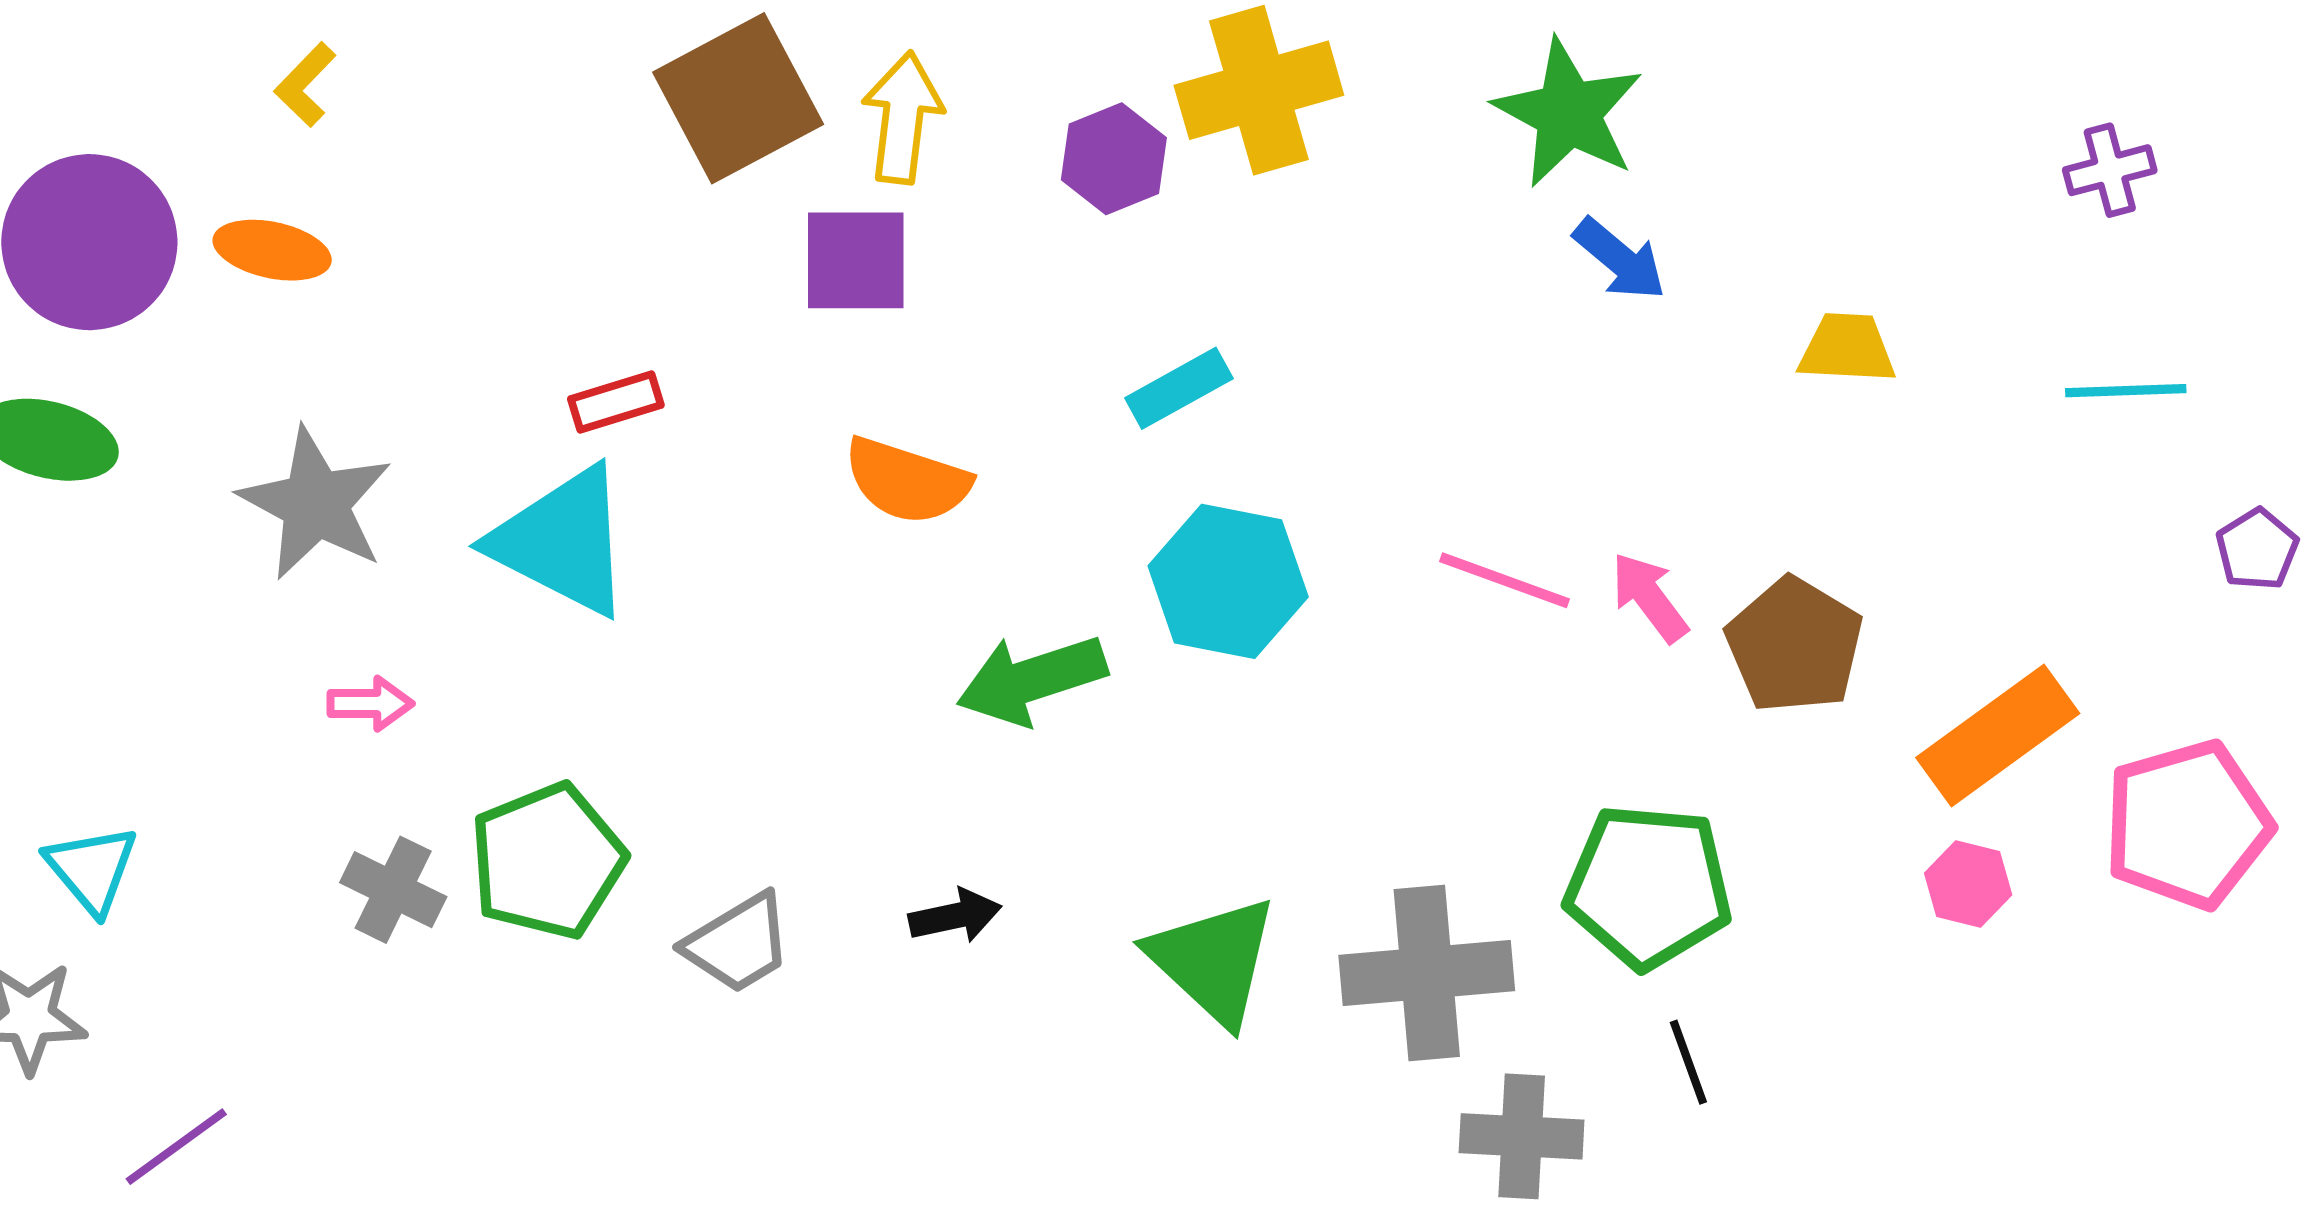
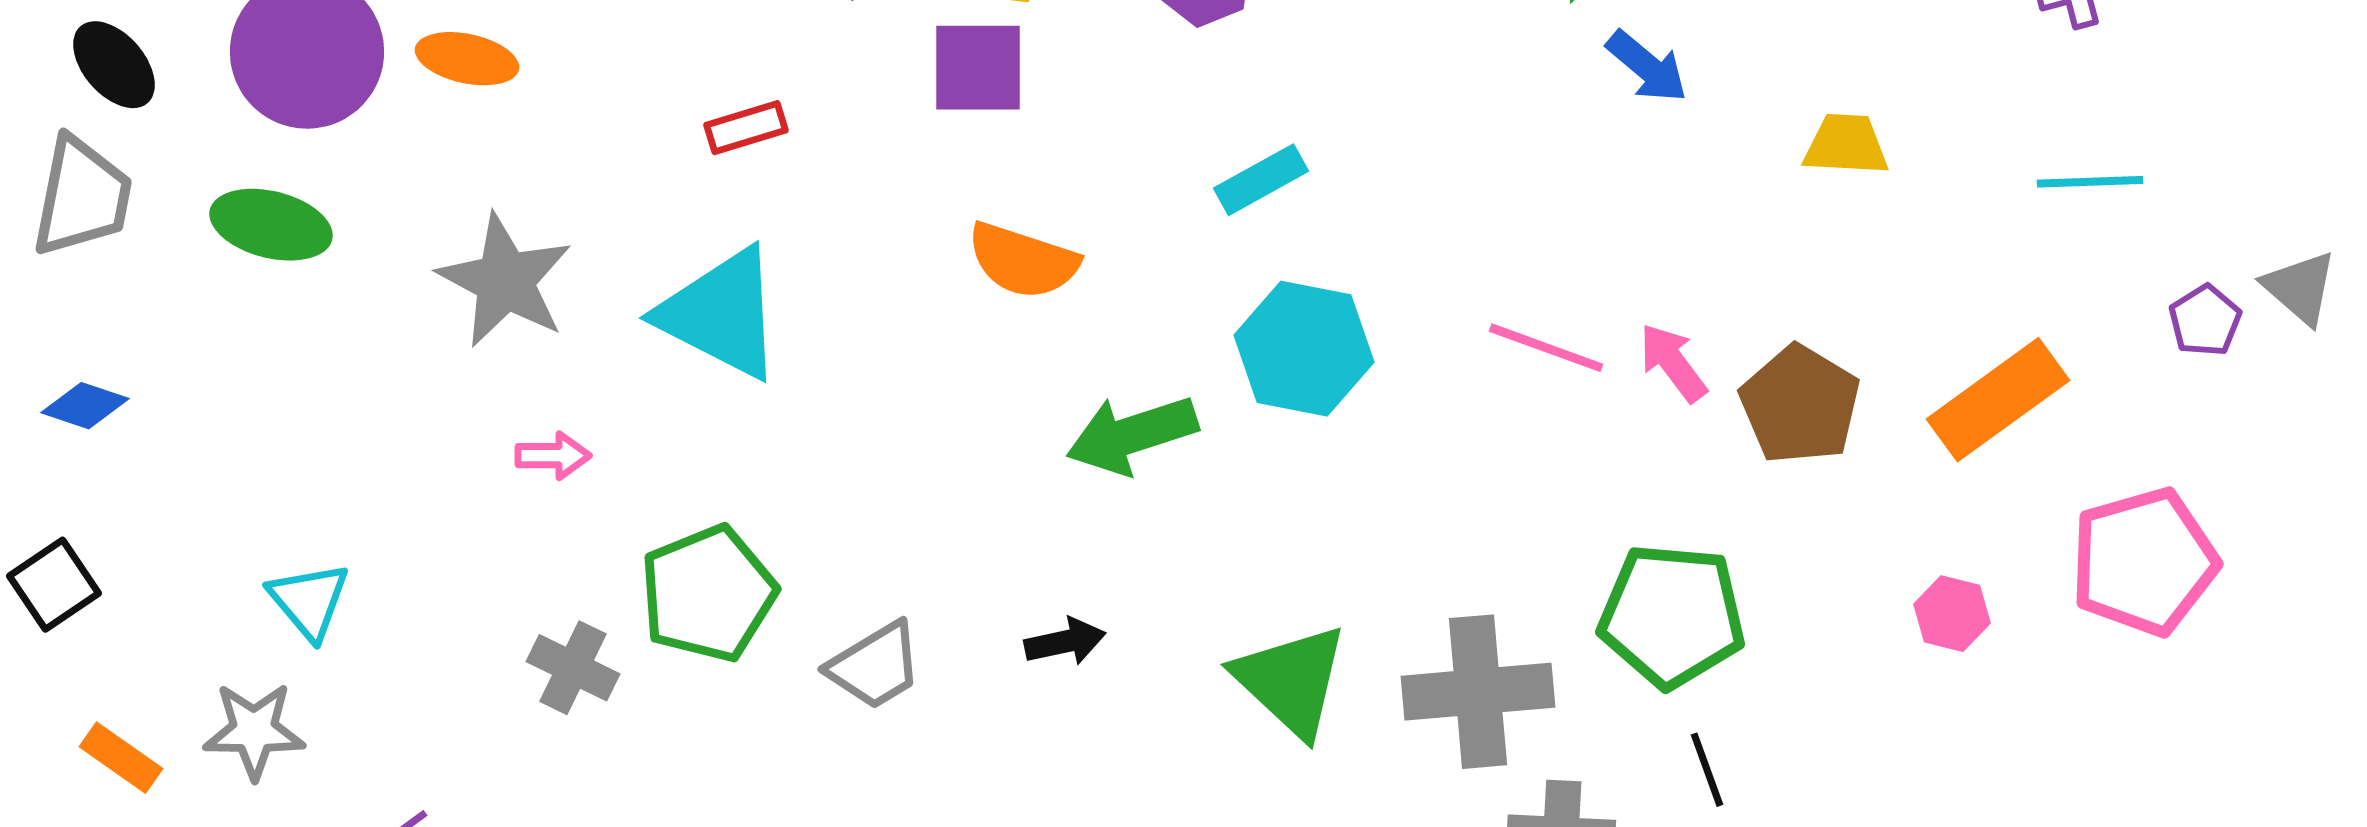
red rectangle: (616, 402) -> (746, 128), moved
orange rectangle: (1998, 736) -> (1998, 400), moved
gray cross: (393, 890) -> (573, 668), moved

